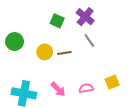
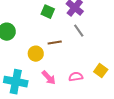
yellow circle: (45, 52) -> (36, 54), moved
yellow square: (112, 82) -> (101, 71), turned -32

